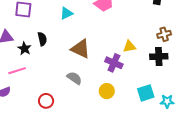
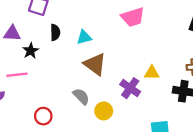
cyan triangle: (66, 13) -> (84, 37), moved
black semicircle: (42, 39) -> (55, 32), moved
yellow circle: (107, 91) -> (104, 111), moved

